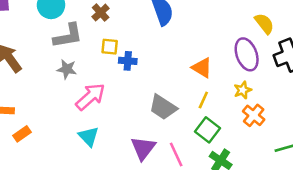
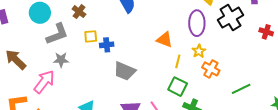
purple ellipse: (247, 54) -> (197, 23), turned 30
pink arrow: (90, 97) -> (44, 82), moved
yellow line: (203, 100) -> (178, 61), moved
gray trapezoid: (163, 107) -> (125, 71), moved

